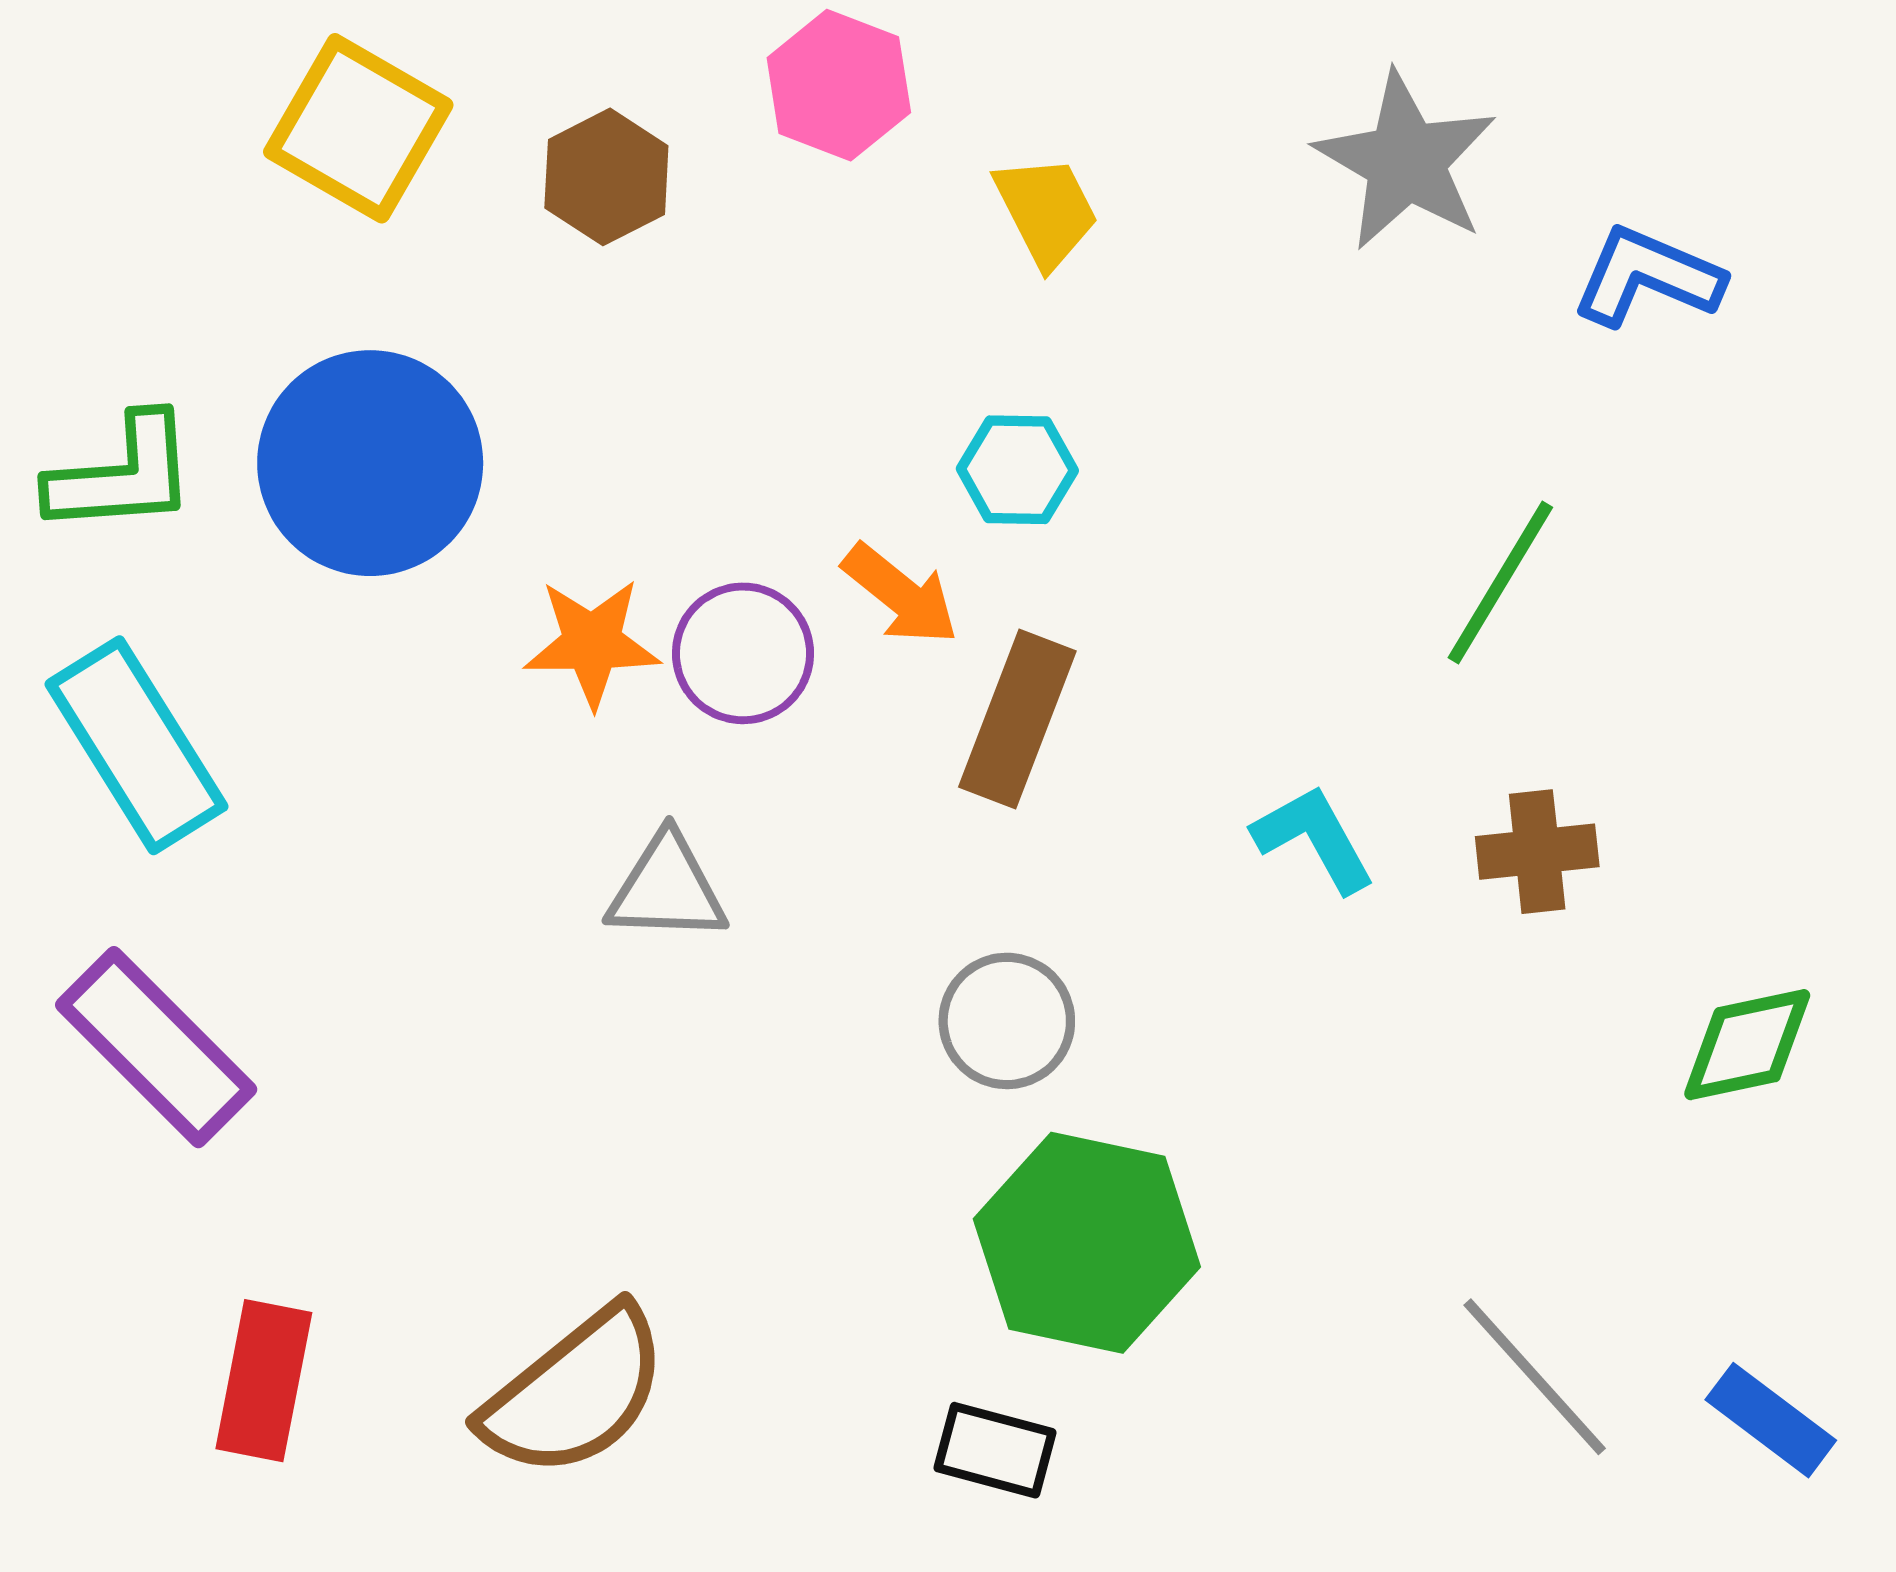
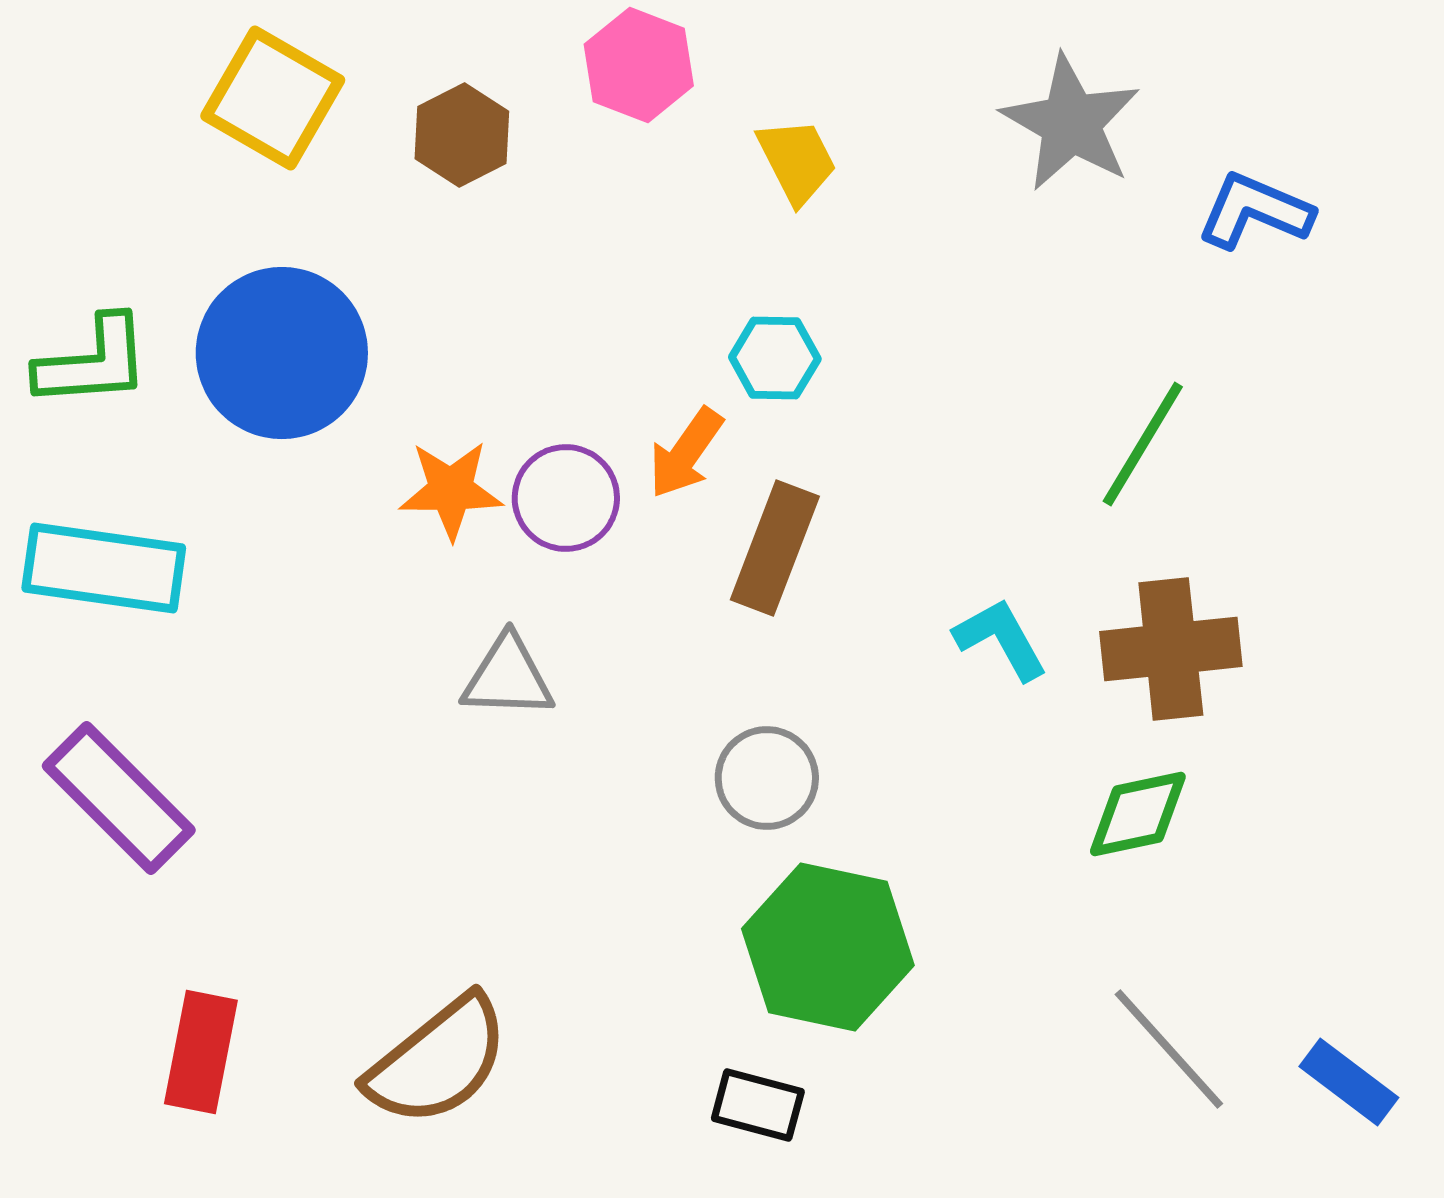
orange arrow: (901, 594) -> (686, 453), turned 86
cyan rectangle: (137, 745) -> (104, 568), turned -50
brown cross: (1537, 852) -> (1171, 649), size x1.5
green diamond: (1747, 1045) -> (1138, 814), moved

